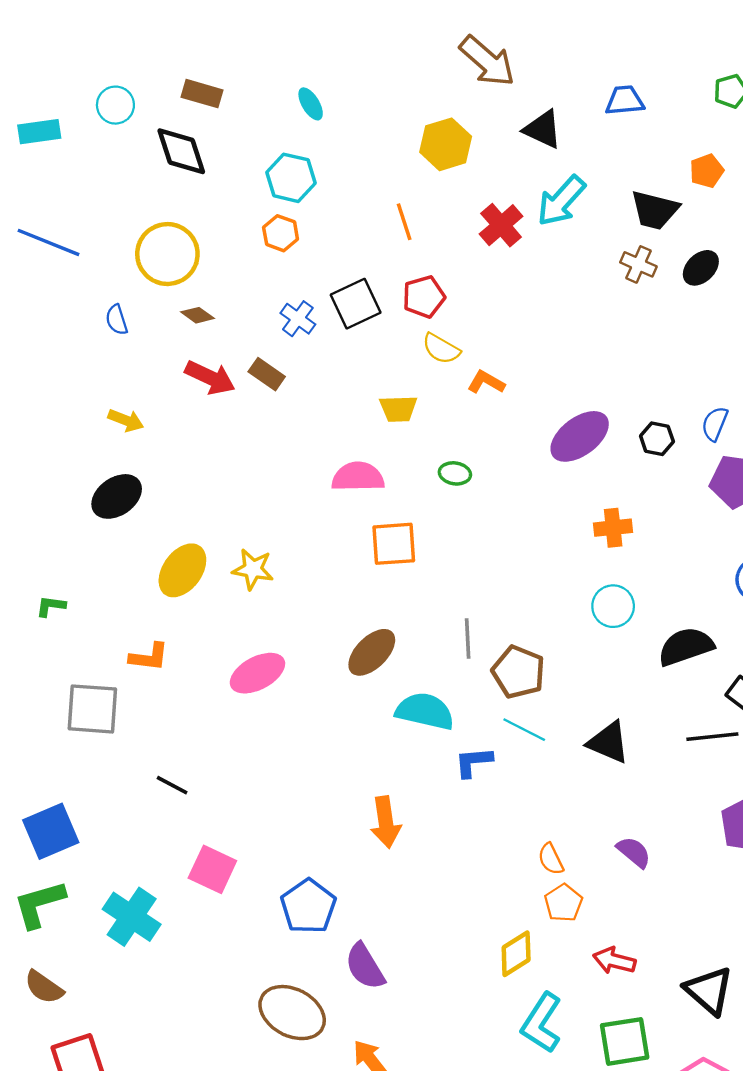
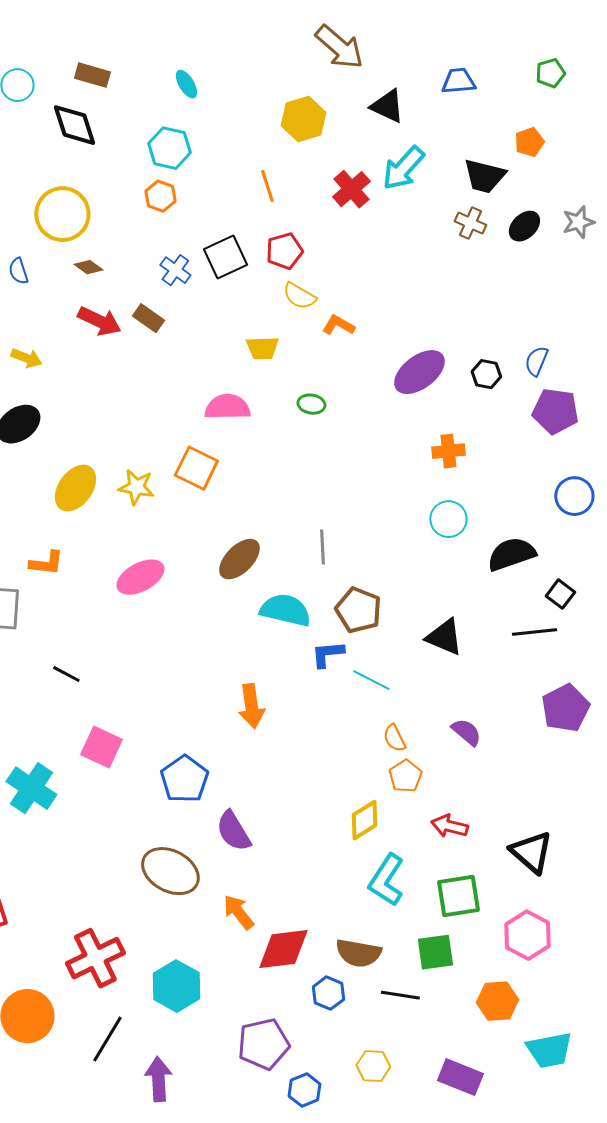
orange square: (394, 544) -> (196, 468), moved, turned 30
brown pentagon: (518, 672) -> (358, 610), moved
cyan line: (524, 730) -> (371, 680), moved

